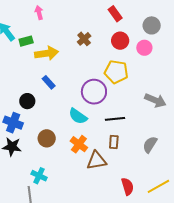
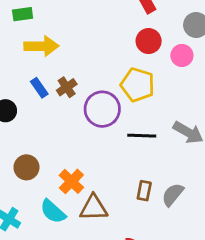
brown cross: (84, 39) -> (67, 87), moved
green rectangle: (26, 41) -> (23, 14), moved
cyan semicircle: (78, 116) -> (53, 211), moved
black line: (115, 119) -> (142, 136), moved
brown rectangle: (114, 142) -> (144, 191), moved

